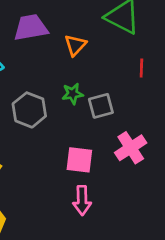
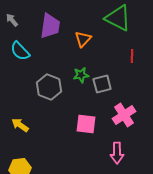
purple trapezoid: (31, 27) -> (50, 26), turned 108
pink arrow: (82, 200) -> (117, 153), moved

